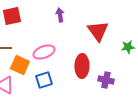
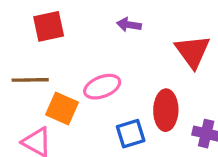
purple arrow: (60, 15) -> (129, 25), turned -72
blue square: (44, 80) -> (131, 134), moved

